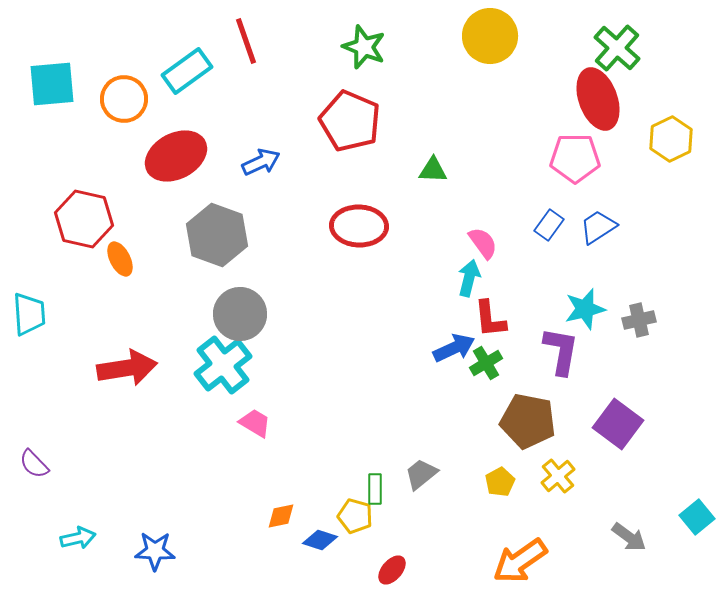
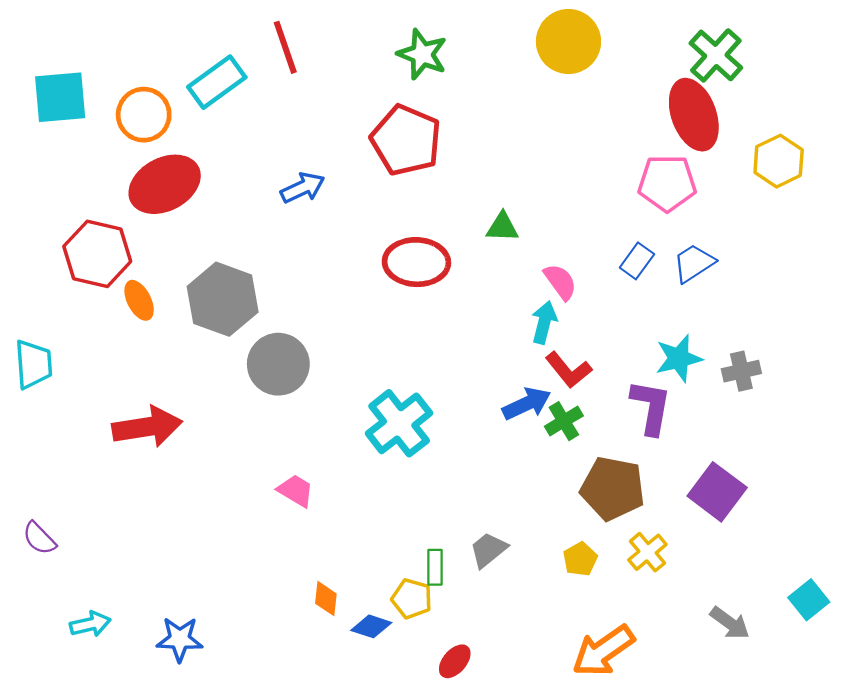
red ellipse: (176, 156) -> (165, 184), moved
green triangle: (433, 170) -> (502, 227), moved
gray hexagon: (217, 235) -> (223, 299), moved
red L-shape: (490, 319) -> (568, 370), turned -33
cyan cross: (223, 365) -> (399, 423), moved
orange diamond: (281, 516) -> (326, 599), turned -72

